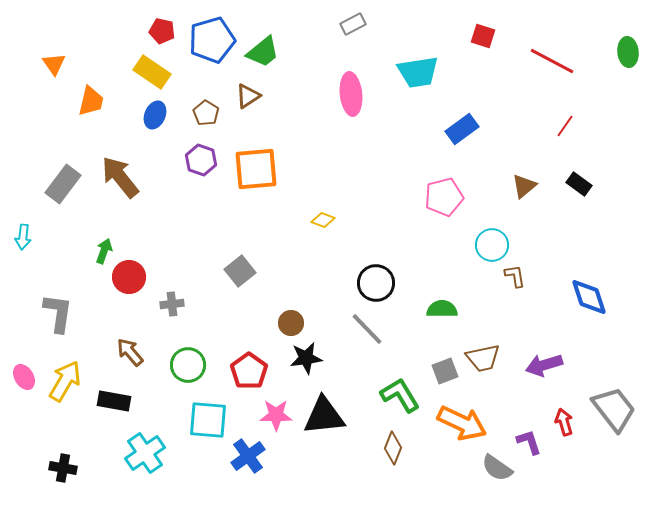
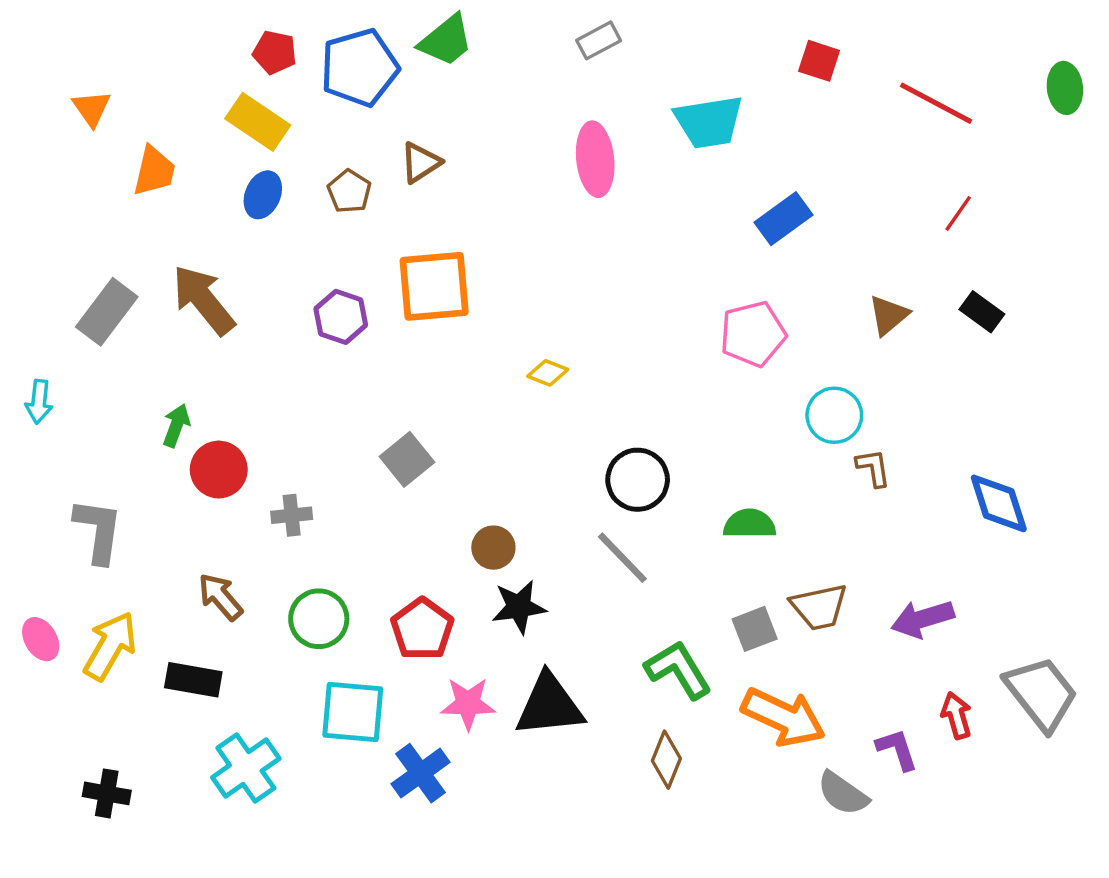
green trapezoid: (263, 52) -> (446, 40), moved
purple hexagon: (201, 160) -> (341, 317), moved

